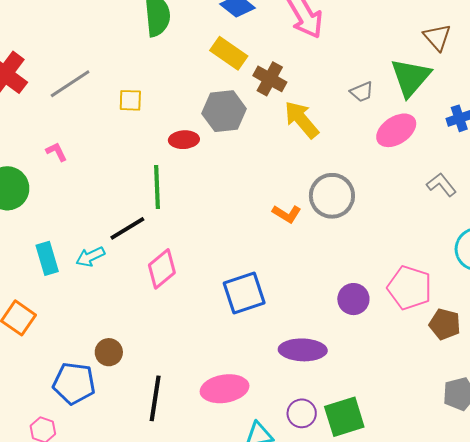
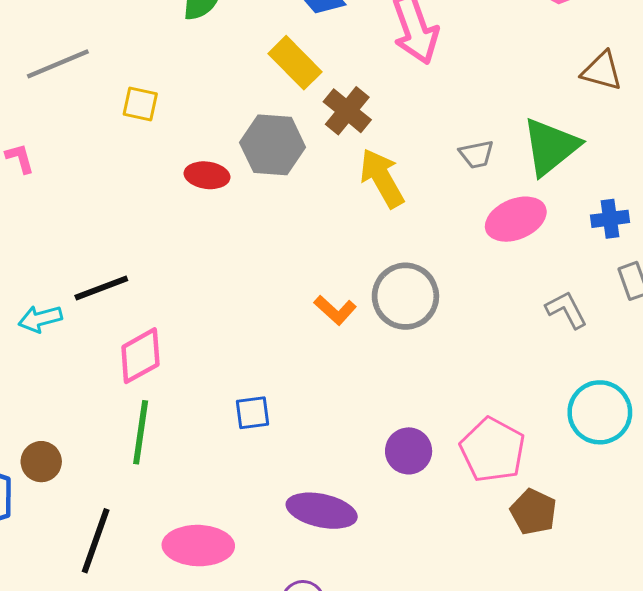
brown triangle: (437, 37) -> (602, 71), moved, turned -44
green line: (157, 187) -> (141, 432), moved
blue square: (244, 293) -> (252, 413), size x0.6

